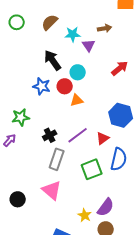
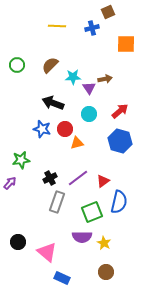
brown arrow: (105, 28) -> (105, 79), moved
black arrow: (53, 60) -> (53, 103), turned -35
cyan circle: (78, 72) -> (89, 114), moved
blue hexagon: (121, 115) -> (120, 141), moved
pink triangle: (52, 190) -> (47, 252), moved
purple semicircle: (106, 207) -> (82, 237), moved, turned 54
yellow star: (85, 215) -> (104, 243), moved

